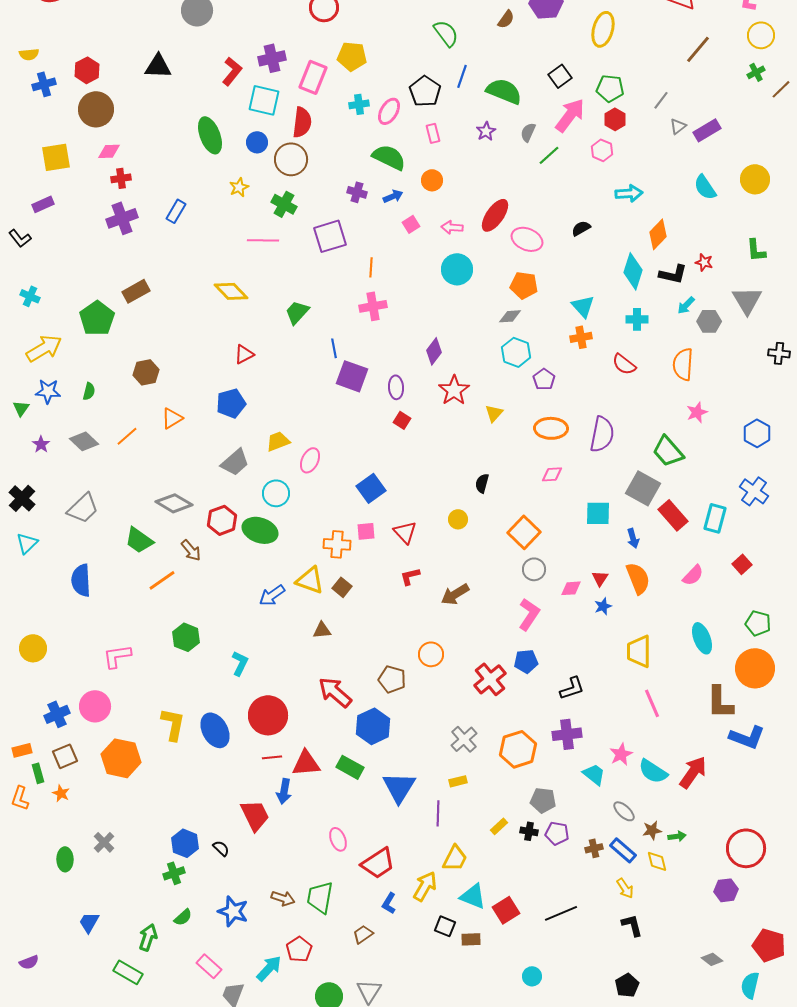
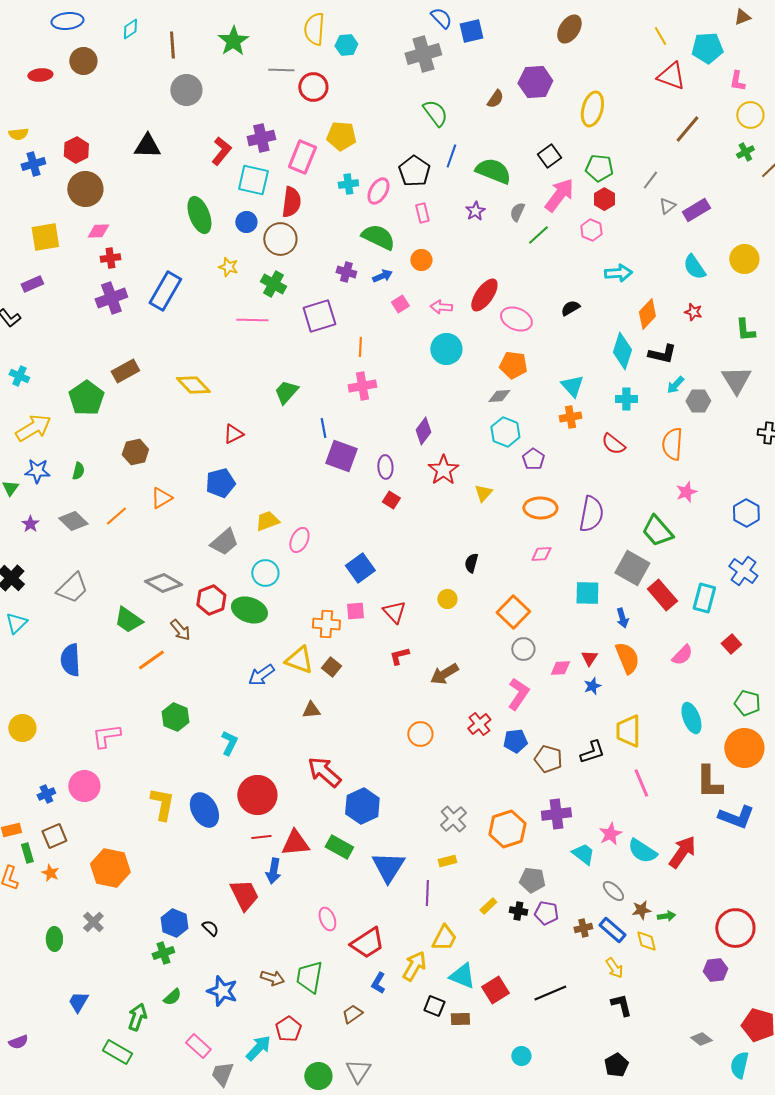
yellow star: (239, 187) -> (228, 267), turned -30
blue rectangle: (176, 211) -> (165, 291), size x1.6
red star: (704, 262) -> (693, 312), moved
yellow diamond: (231, 291) -> (193, 385), moved
brown pentagon: (392, 679) -> (548, 759), moved
red cross: (490, 679) -> (479, 724), moved, size x0.7
black L-shape: (572, 688) -> (592, 752), moved
blue cross: (57, 714) -> (46, 794), size x0.7
orange hexagon: (121, 758) -> (110, 868), moved

